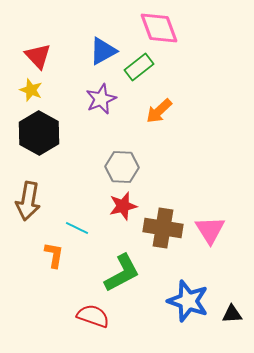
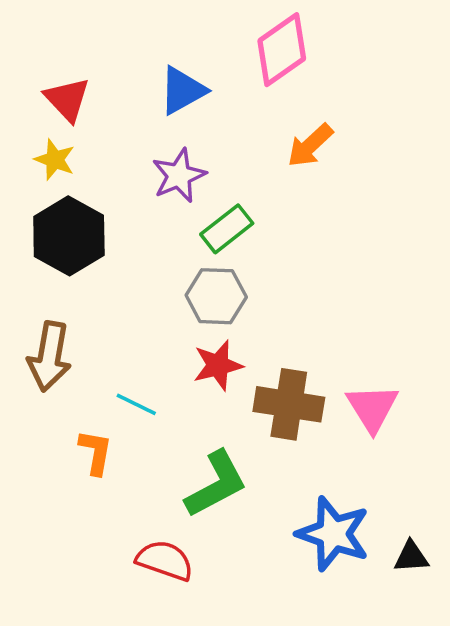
pink diamond: (159, 28) -> (282, 50), turned 75
green rectangle: (139, 67) -> (227, 229), moved
orange arrow: (159, 111) -> (310, 145), moved

